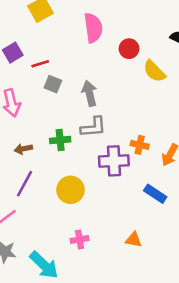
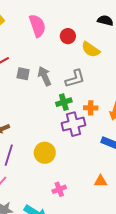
gray square: (53, 84) -> (23, 74), moved
gray L-shape: (93, 127) -> (75, 79), moved
green cross: (60, 140) -> (64, 102), moved

